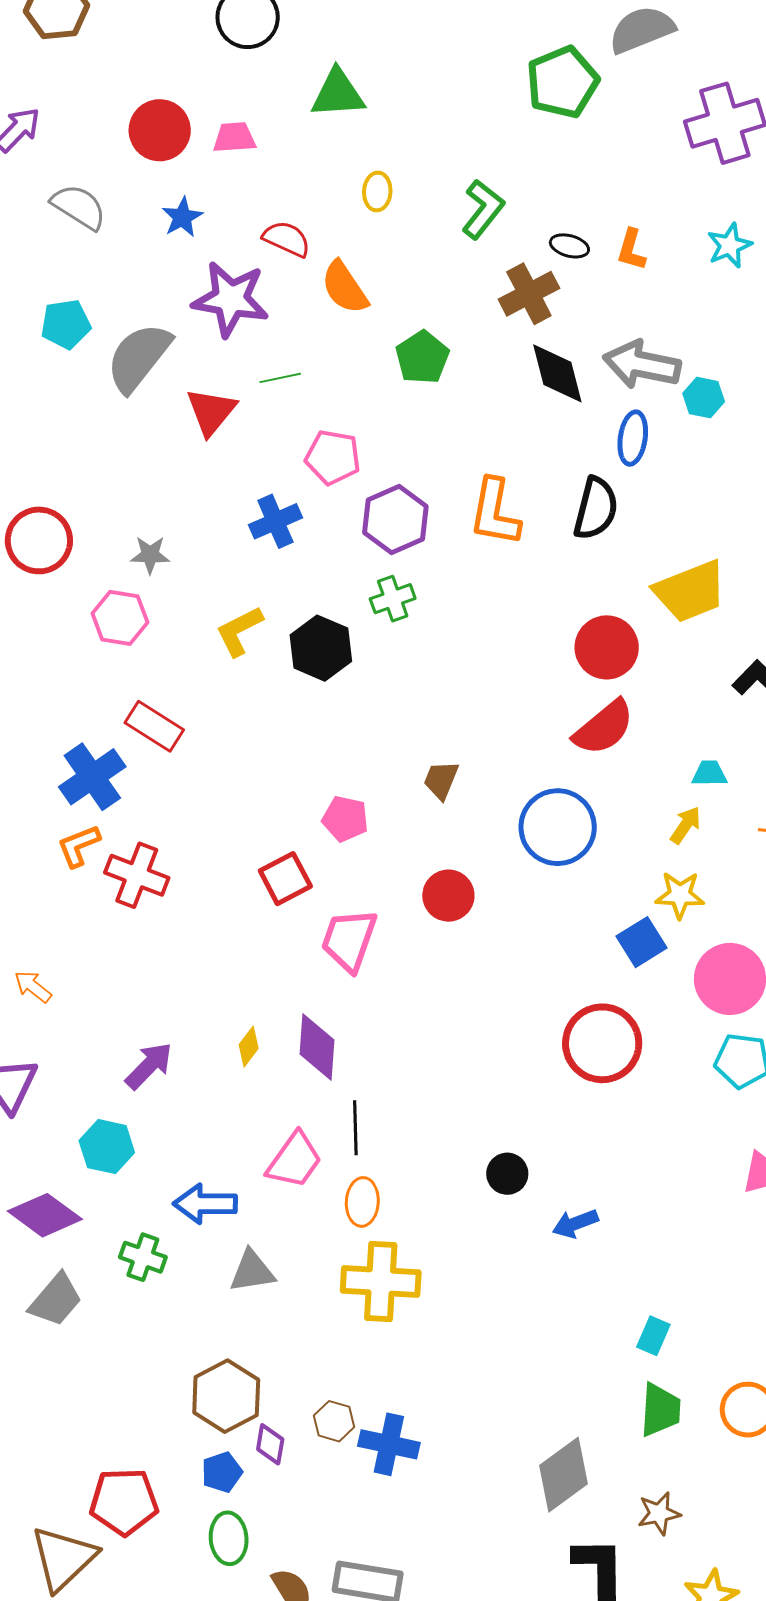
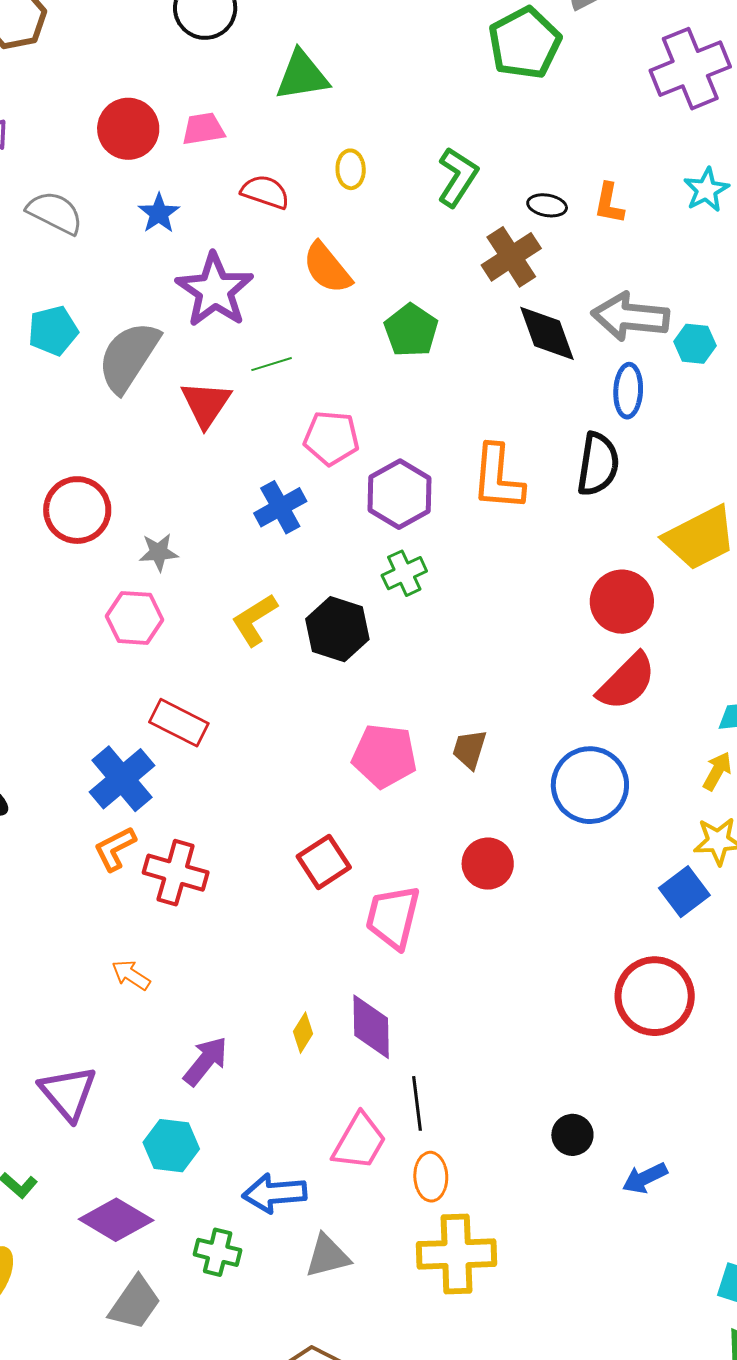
red semicircle: (287, 239) -> (265, 192), moved
purple star: (231, 299) -> (215, 290), turned 30
red circle: (39, 540) -> (77, 510), moved
pink pentagon: (345, 819) -> (384, 756), moved, size x1.4
orange arrow: (33, 987) -> (131, 975), moved

